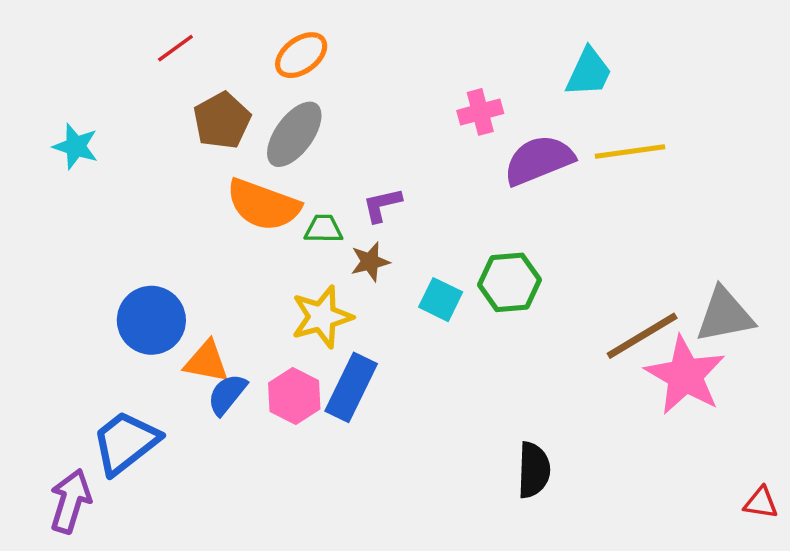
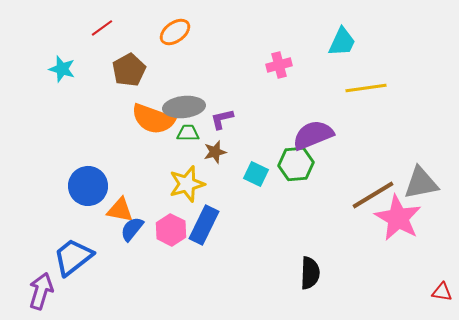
gray ellipse: (294, 134) -> (184, 107), moved, turned 48
cyan star: (76, 146) -> (62, 69), moved
purple semicircle: (539, 160) -> (313, 135), moved

